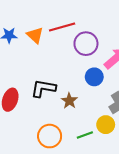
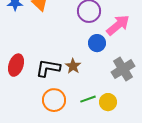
black L-shape: (43, 88) -> (48, 68), moved
yellow circle: (106, 125) -> (108, 102), moved

